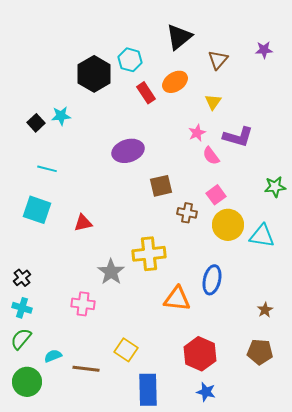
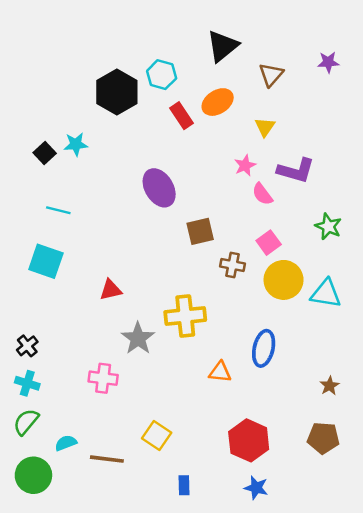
purple ellipse: (128, 151) -> (159, 188), turned 76
green star: (275, 187) -> (328, 226), moved, turned 30
red triangle: (83, 223) -> (111, 290), moved
orange triangle: (177, 299) -> (220, 372), size x0.7
blue rectangle: (148, 390) -> (184, 485), size x0.5

